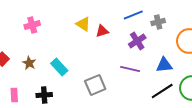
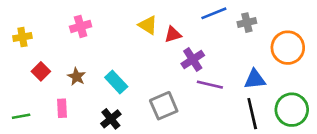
purple cross: (137, 41) -> (193, 59), moved
black line: (162, 91) -> (252, 114), turned -70
pink rectangle: (14, 95) -> (62, 108), moved
black cross: (44, 95) -> (111, 119), moved, turned -35

